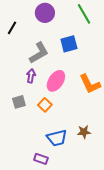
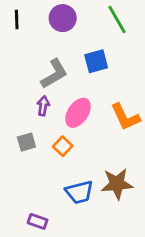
black line: (12, 28) -> (17, 19), moved, turned -32
brown star: (84, 132) -> (117, 184), size x1.6
purple rectangle: (41, 159) -> (38, 221), moved

